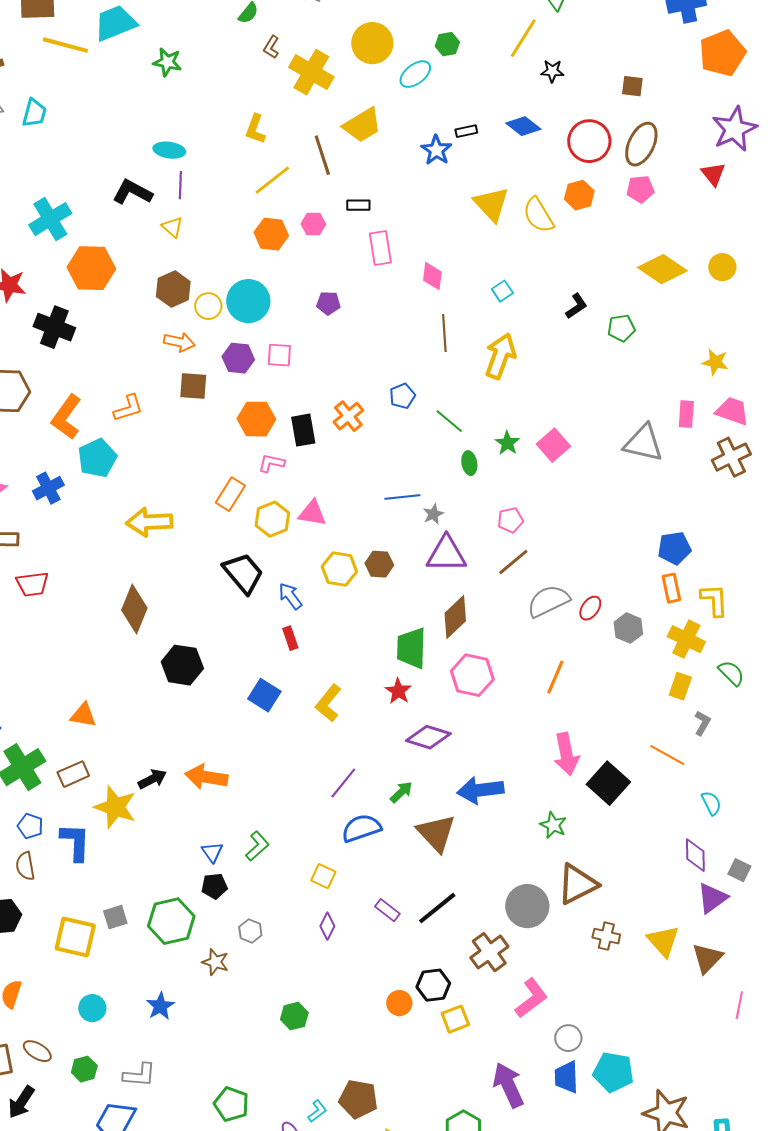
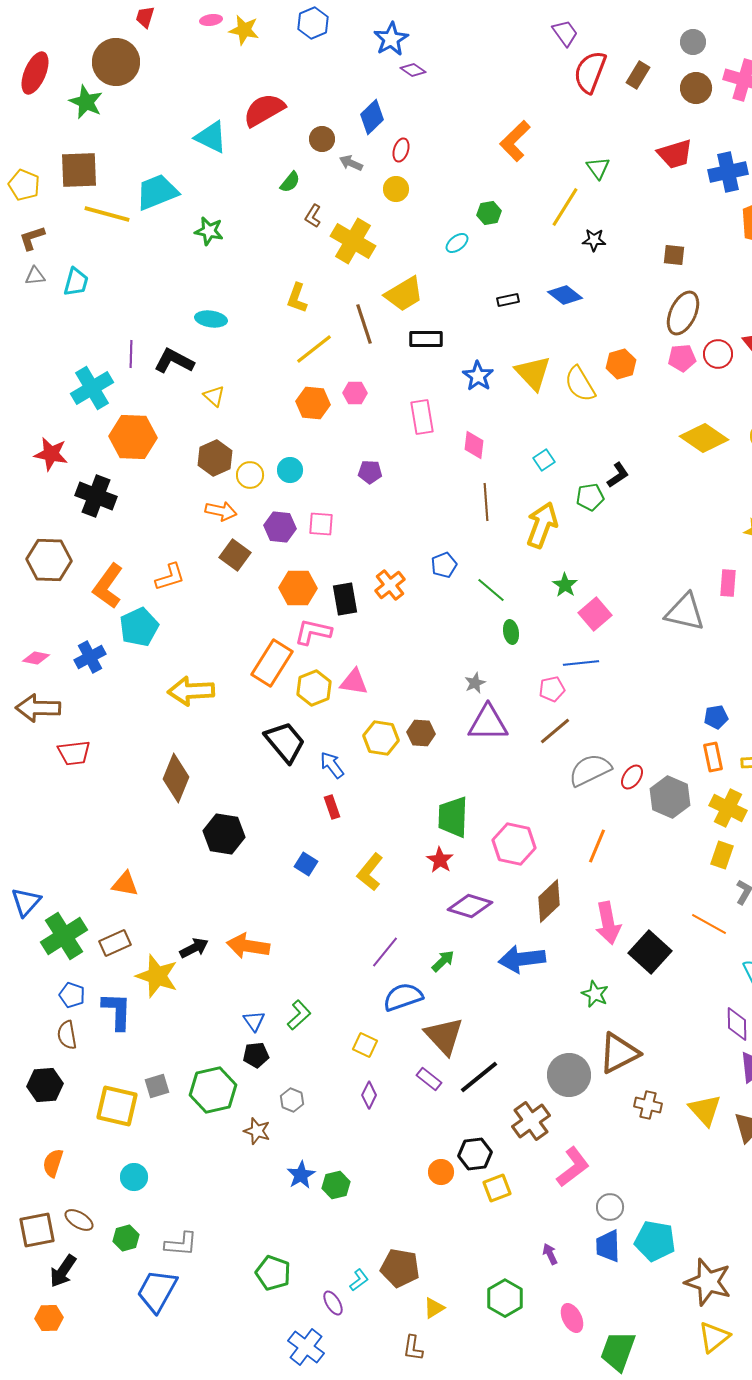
yellow circle: (372, 43) -> (396, 189), moved, size x0.6
cyan ellipse: (415, 74) -> (457, 243), size x0.7
red circle: (589, 141) -> (718, 354), moved, size x0.7
blue star: (436, 150) -> (478, 376), moved
purple line: (180, 185) -> (131, 354), moved
black rectangle: (358, 205) -> (426, 339), moved, size x1.4
cyan circle: (248, 301) -> (290, 470), size x0.6
green pentagon: (621, 328) -> (590, 497), moved
brown square: (193, 386) -> (235, 555), turned 32
green star: (507, 443) -> (565, 585), moved
pink L-shape: (271, 463) -> (313, 632), size x1.4
orange rectangle: (230, 494) -> (272, 663), size x1.4
blue line: (402, 497) -> (581, 663), moved
blue pentagon: (674, 548) -> (716, 717), size x0.7
brown diamond: (455, 617) -> (549, 901), moved
gray hexagon: (628, 628) -> (670, 797), size x1.4
blue square: (264, 695) -> (306, 864), size x0.7
brown triangle: (436, 833) -> (444, 1036), moved
blue star: (160, 1006) -> (301, 1175), moved
purple arrow: (508, 1085) -> (550, 1254), size x0.5

